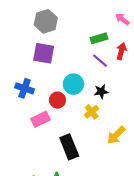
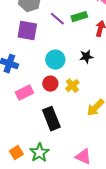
purple line: (100, 61) -> (57, 19), moved
black star: (101, 92) -> (86, 57), moved
red circle: (57, 100) -> (50, 84), moved

